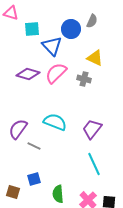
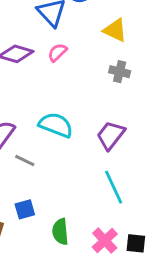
pink semicircle: (56, 73) -> (57, 52), size x0.6
gray cross: (84, 79) -> (120, 72), moved

